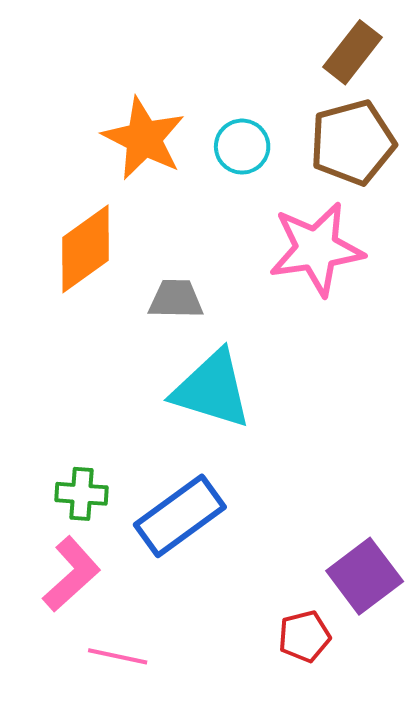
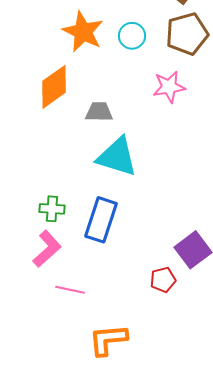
pink star: (316, 249) -> (169, 87), size x0.7
blue rectangle: (180, 516) -> (101, 220), turned -36

